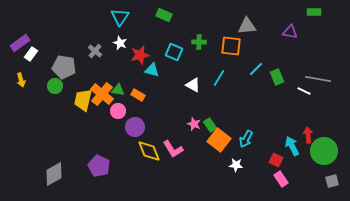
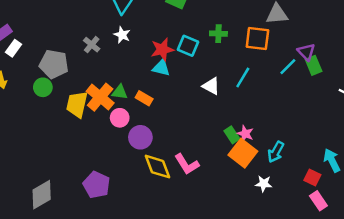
purple triangle: (290, 32) -> (306, 52), moved, turned 35
red star: (140, 55) -> (162, 49), moved
green rectangle: (277, 77) -> (314, 65), moved
pink star: (194, 124) -> (245, 134), moved

